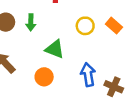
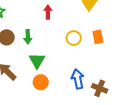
orange rectangle: (114, 26) -> (98, 37), turned 40
green triangle: (55, 49) -> (37, 61), moved, turned 42

